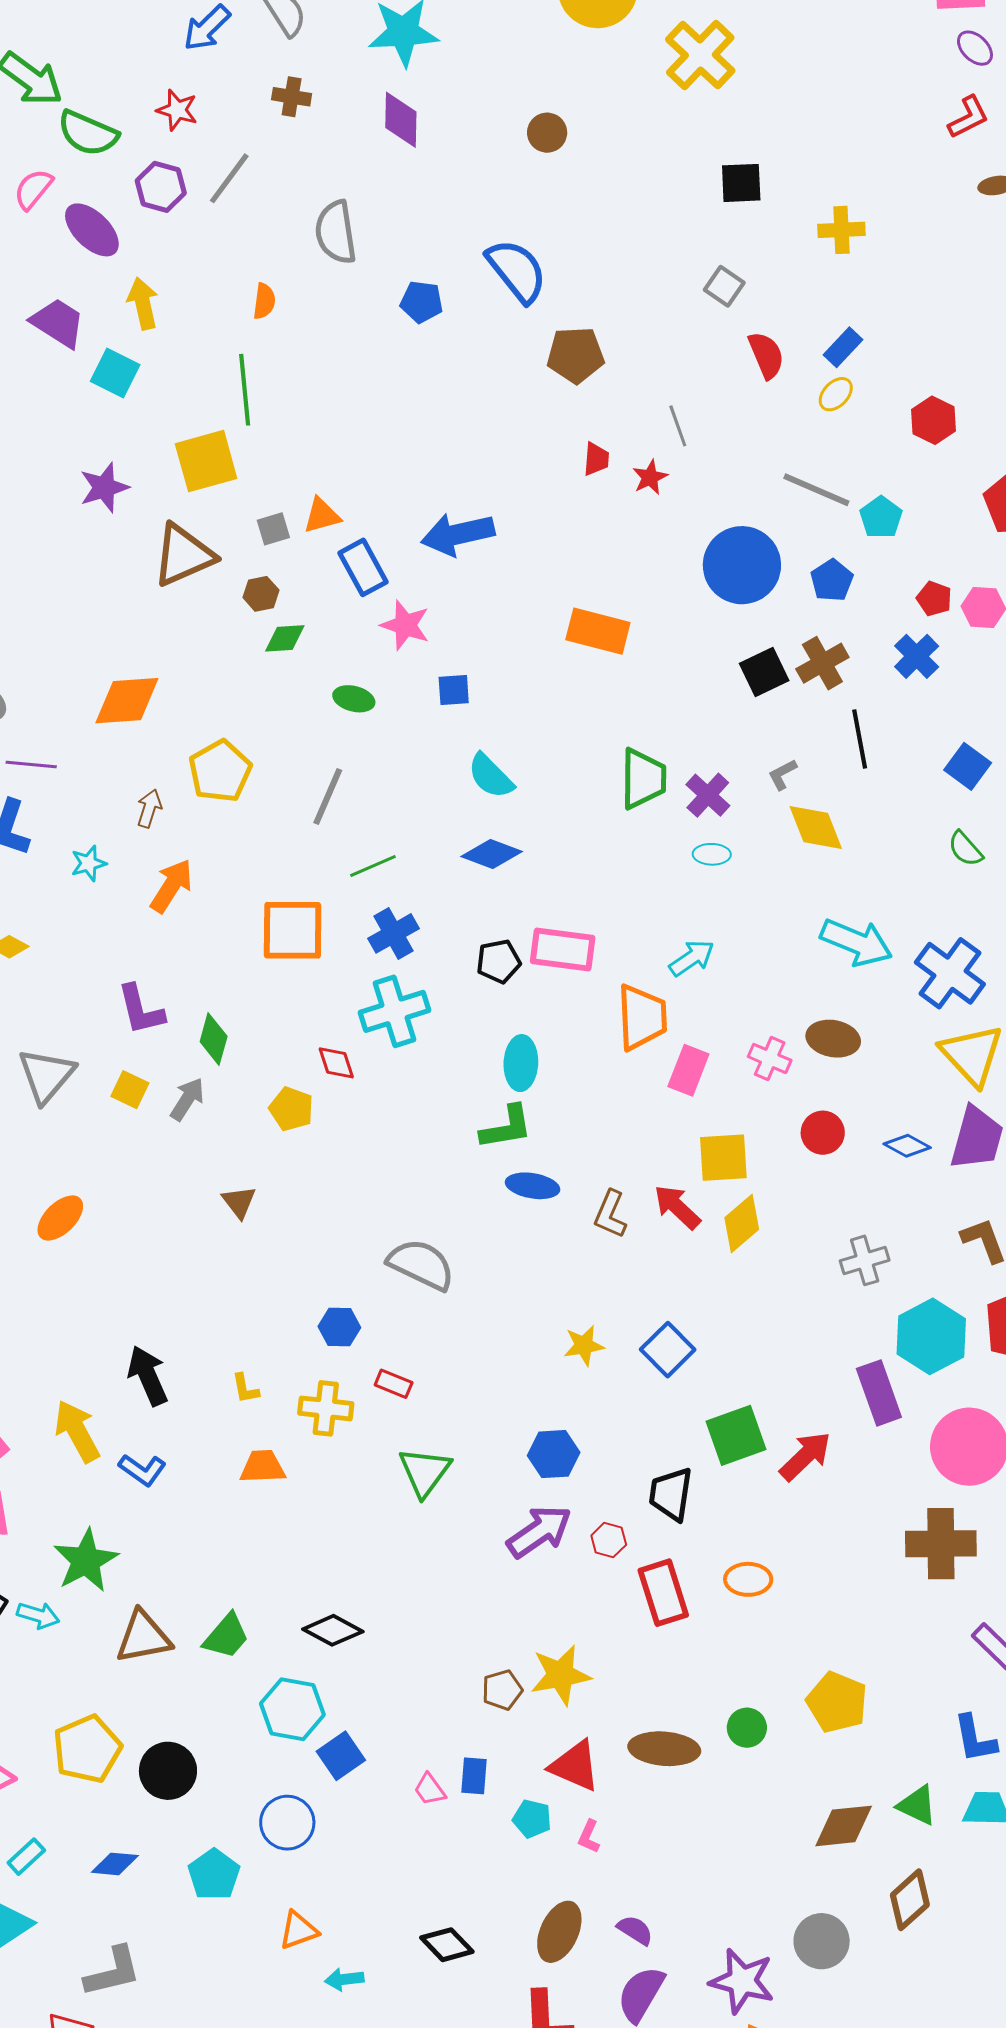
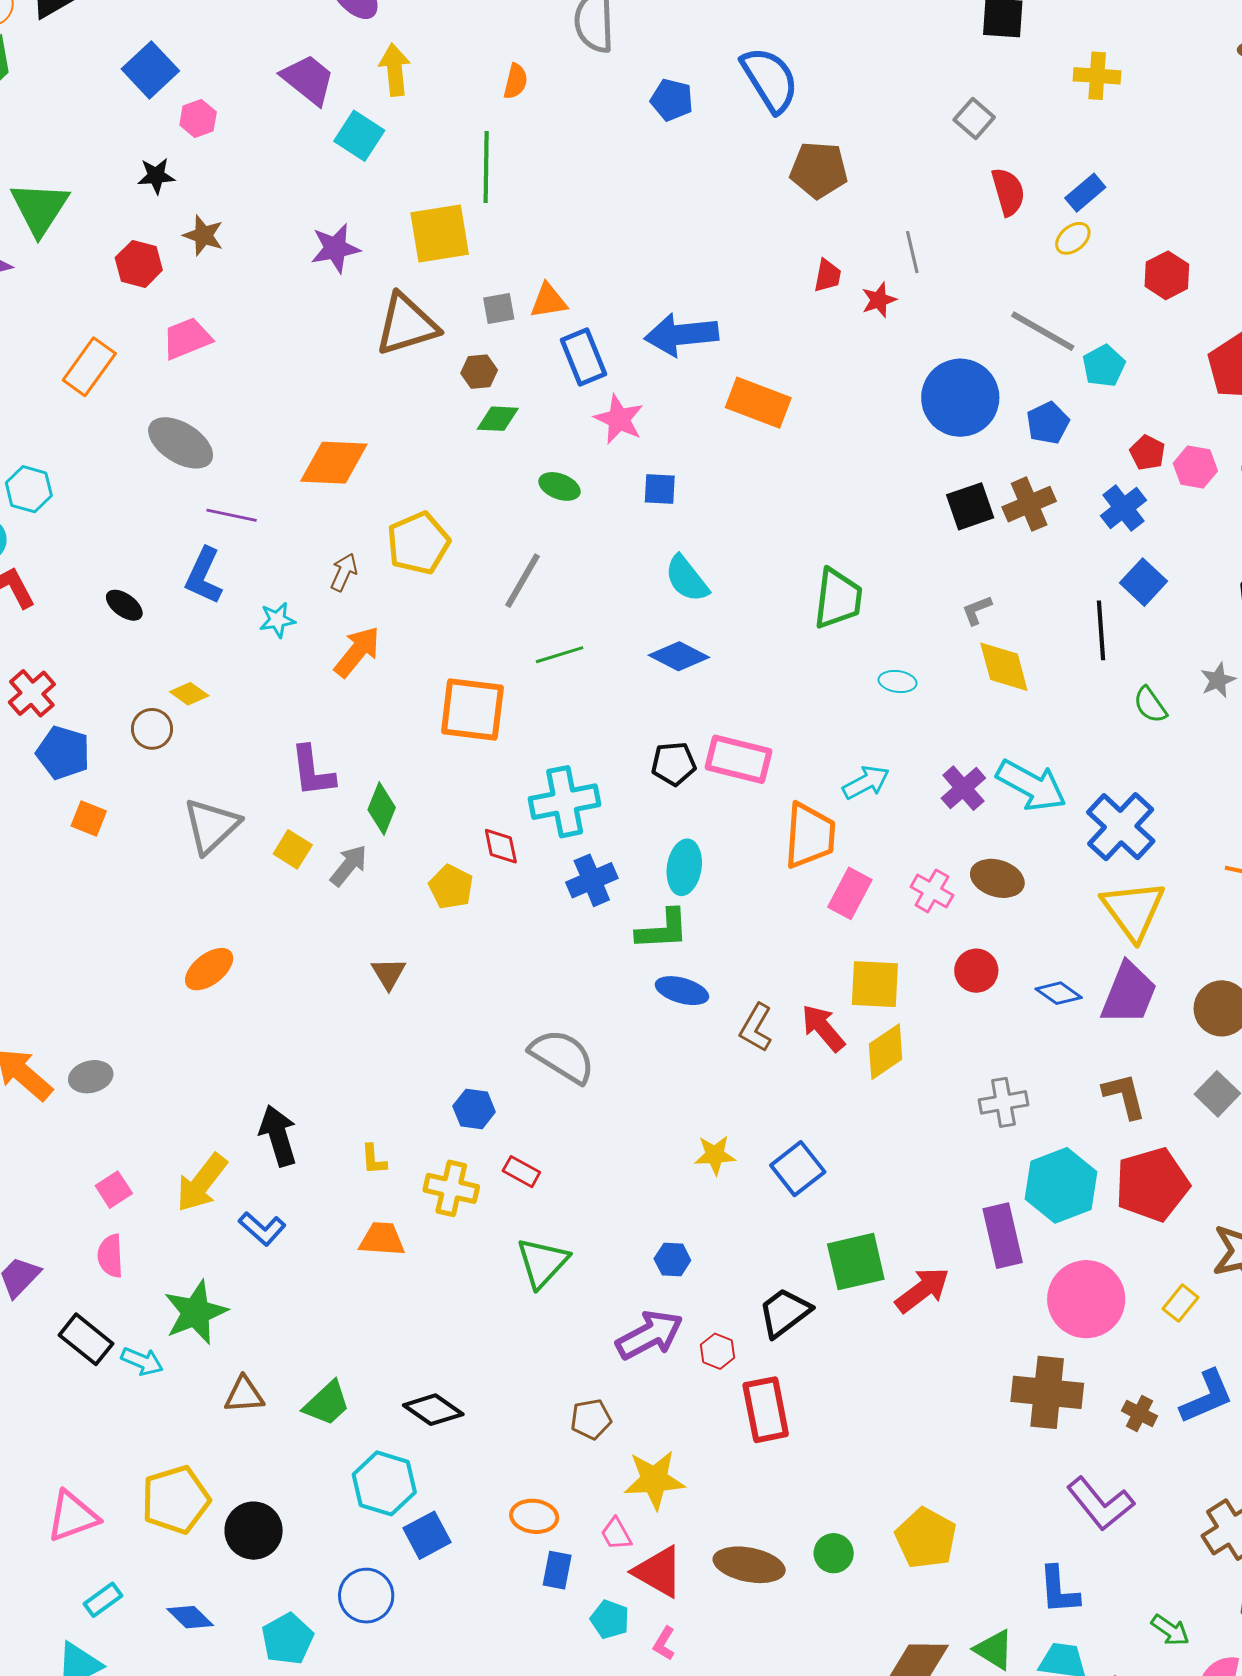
orange rectangle: (598, 631) -> (758, 403), moved
black line: (860, 739) -> (1101, 630), moved
blue square: (968, 766) -> (1144, 582), moved
purple cross: (708, 795) -> (963, 788), moved
blue cross: (393, 933) -> (592, 880), moved
yellow arrow: (77, 1431) -> (202, 1183), turned -120
blue hexagon: (554, 1454) -> (672, 1259), size x0.7
black trapezoid: (671, 1494) -> (784, 1313), turned 38
orange ellipse: (748, 1579) -> (534, 1516), moved
brown triangle: (143, 1637) -> (244, 1395), size x0.7
brown pentagon: (502, 1690) -> (591, 1419), moved
pink trapezoid: (430, 1789) -> (616, 1534), moved
blue diamond: (115, 1864) -> (190, 1617), turned 33

